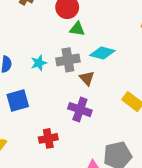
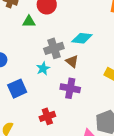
green triangle: (77, 29) -> (29, 22), moved
cyan star: (39, 63) -> (43, 68), moved

